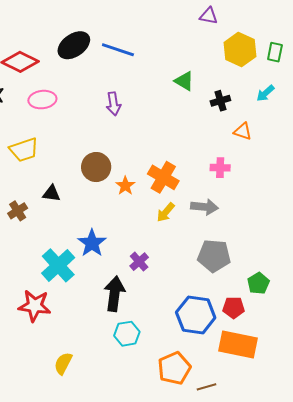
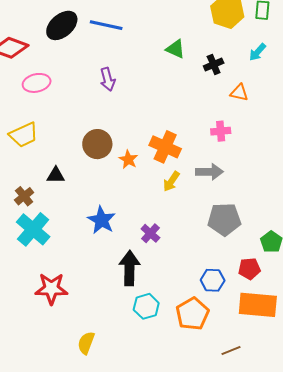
cyan cross: (58, 265) -> (33, 229), moved
blue hexagon: (196, 315) -> (213, 280), size x0.6
orange pentagon: (174, 368) -> (192, 314), moved

